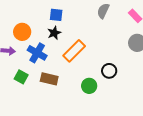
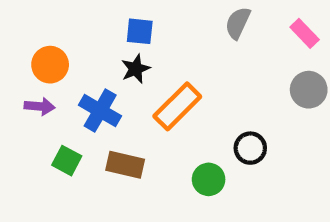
orange circle: (22, 32) -> (50, 65), moved

